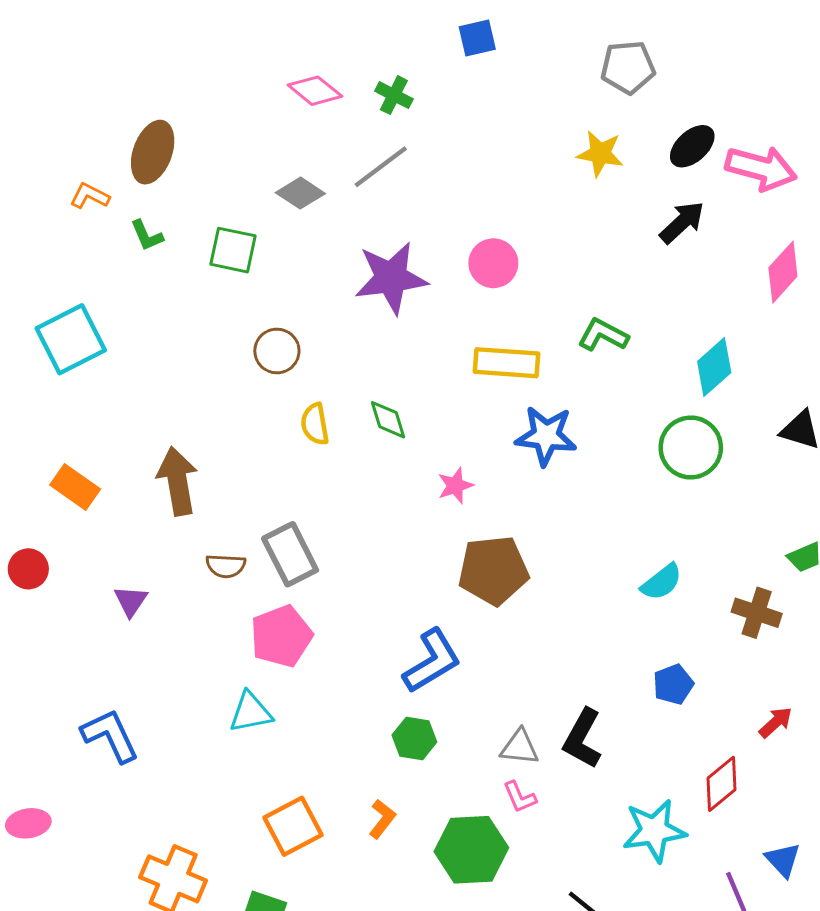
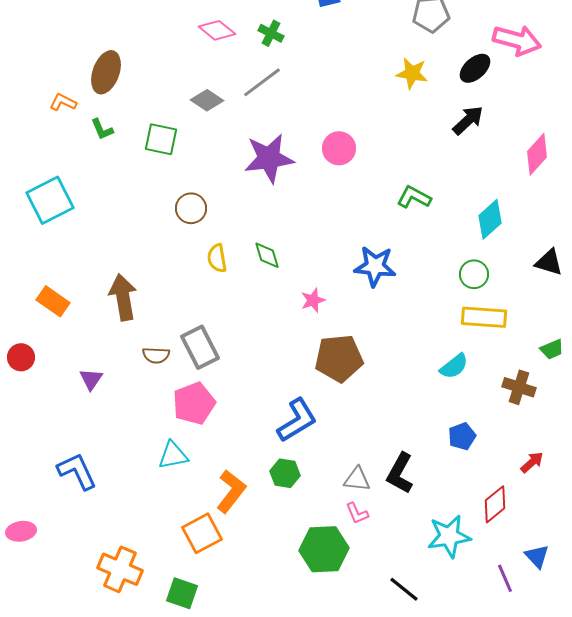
pink arrow: (761, 168) -> (517, 40), moved
yellow rectangle: (507, 363) -> (484, 317), moved
green circle: (691, 448) -> (474, 274), size x0.7
orange L-shape: (382, 819) -> (231, 491), moved, size x1.6

